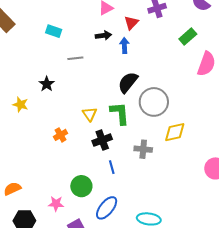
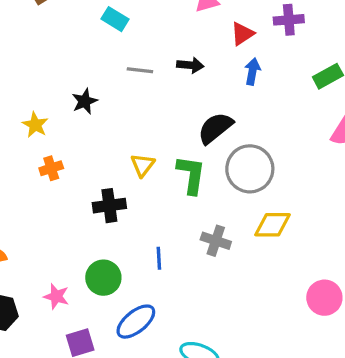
black arrow: (103, 35) -> (190, 65), moved
blue arrow: (124, 45) -> (252, 71), moved
orange cross: (61, 135) -> (51, 168), moved
black cross: (102, 140) -> (109, 206), moved

